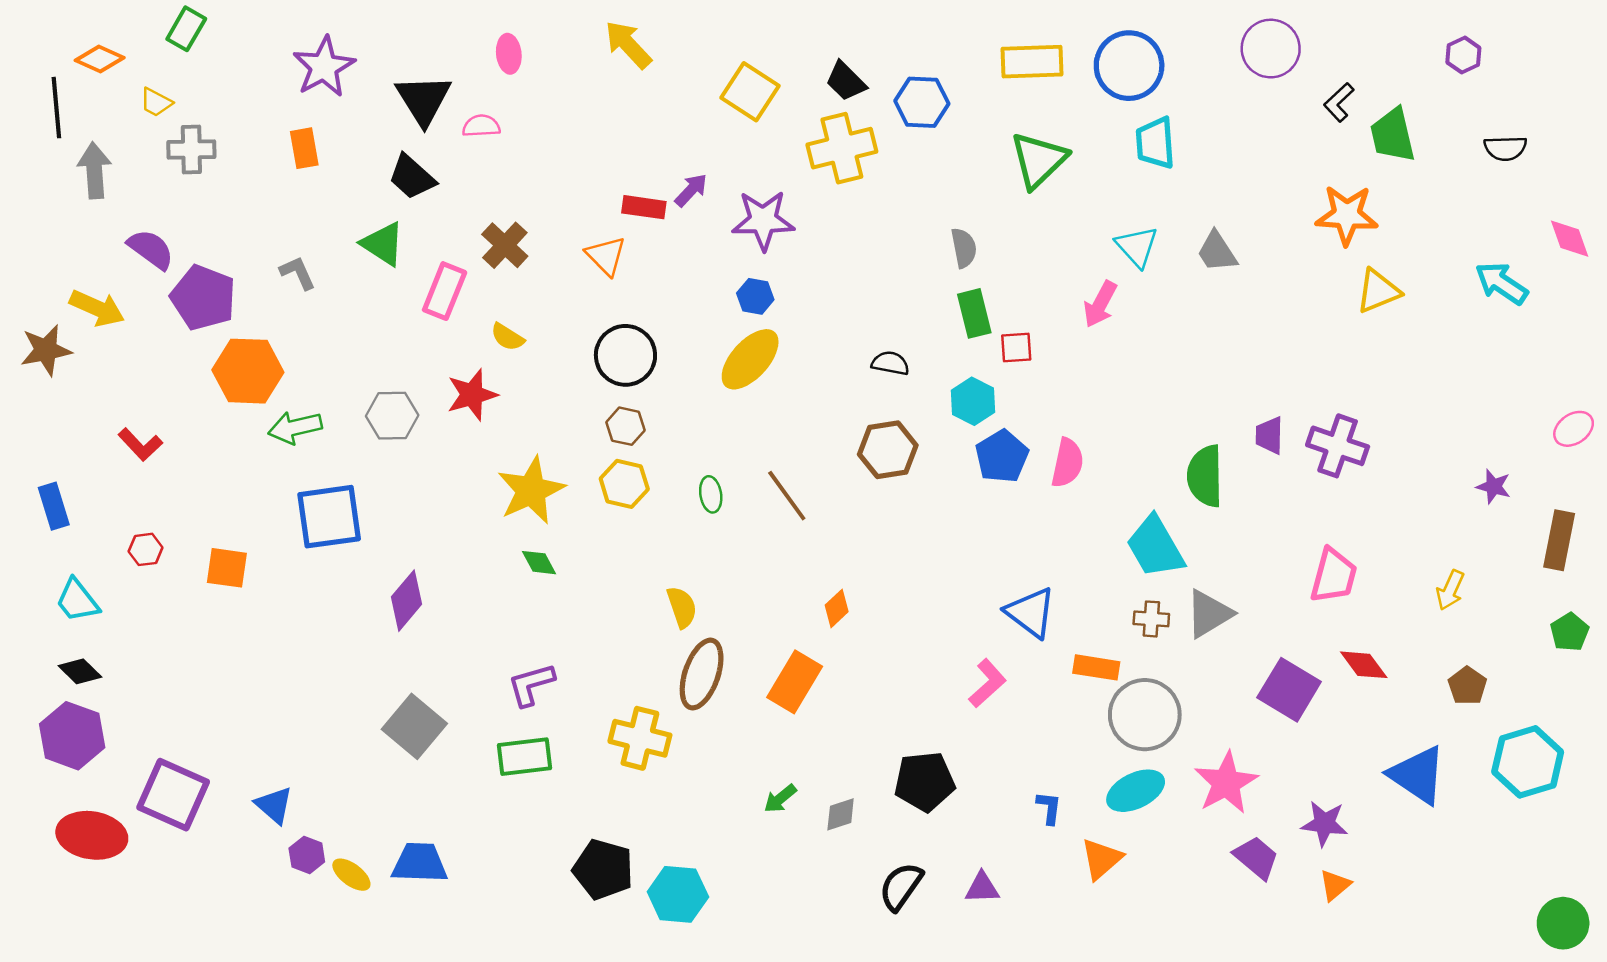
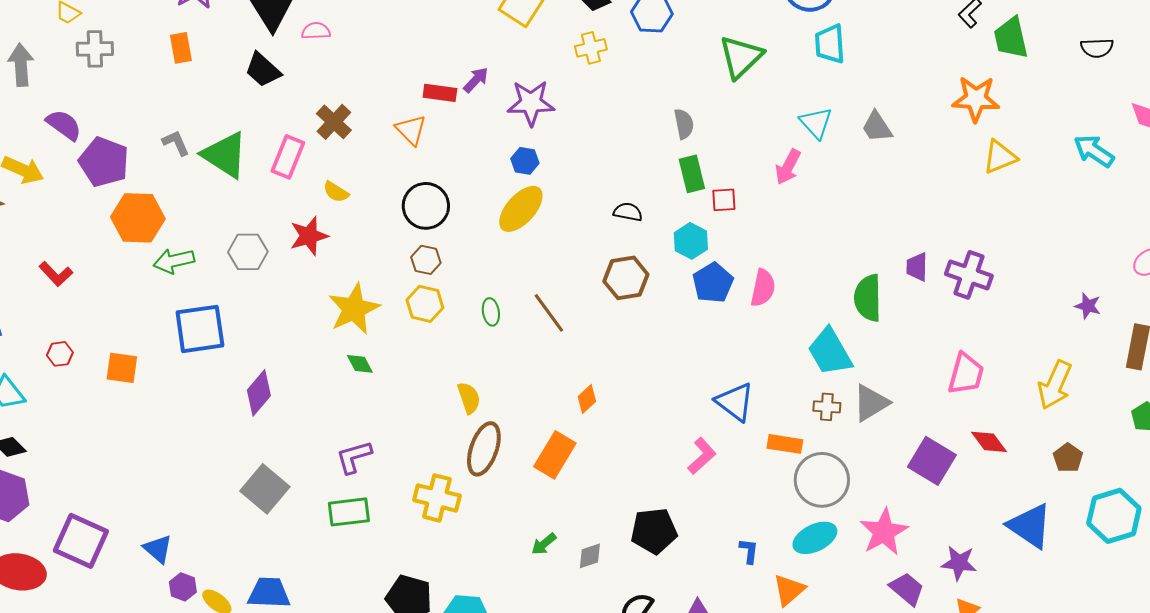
yellow cross: (842, 148) -> (591, 48), size x0.6
green triangle: (383, 244) -> (225, 155), moved, size x1.4
yellow arrow: (1450, 590) -> (1055, 385), size x1.6

